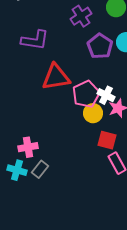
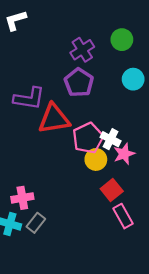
purple L-shape: (35, 40) -> (29, 98), moved
purple pentagon: (100, 46) -> (79, 83), moved
red square: (107, 140) -> (112, 190), turned 36

